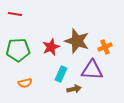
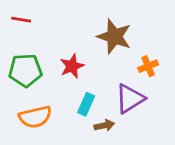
brown star: (77, 41) -> (114, 37), moved
purple triangle: (92, 70) -> (130, 99), turned -35
orange semicircle: (25, 83) -> (35, 117), size x1.6

